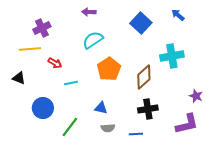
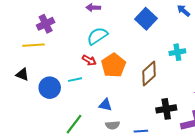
cyan cross: (172, 56) -> (177, 52), size x0.7
red arrow: (55, 63) -> (89, 60), moved
blue circle: (43, 108) -> (50, 88), moved
black cross: (148, 109) -> (166, 109), moved

